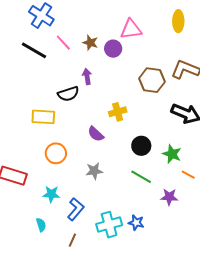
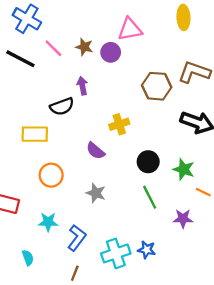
gray star: (94, 171) -> (96, 193), turned 30
green line: (141, 177) -> (150, 197), turned 35
cyan semicircle: (41, 225) -> (28, 258), moved

